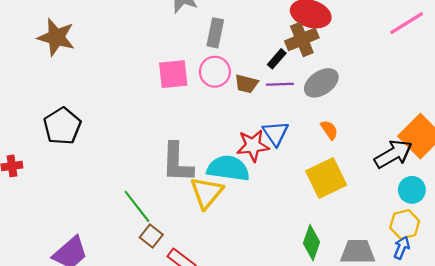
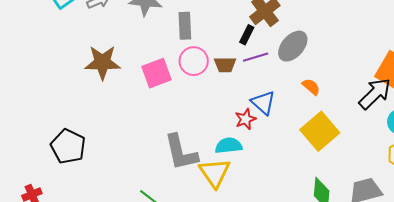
brown star: (56, 37) -> (102, 62), moved
red star: (253, 146) -> (245, 119), size x0.7
cyan semicircle: (228, 168) -> (229, 146), size x0.7

